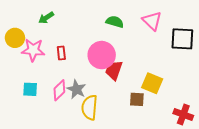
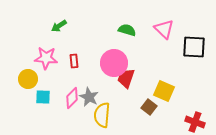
yellow circle: (15, 38) -> (28, 79), moved
brown square: (137, 99) -> (149, 107), turned 35

